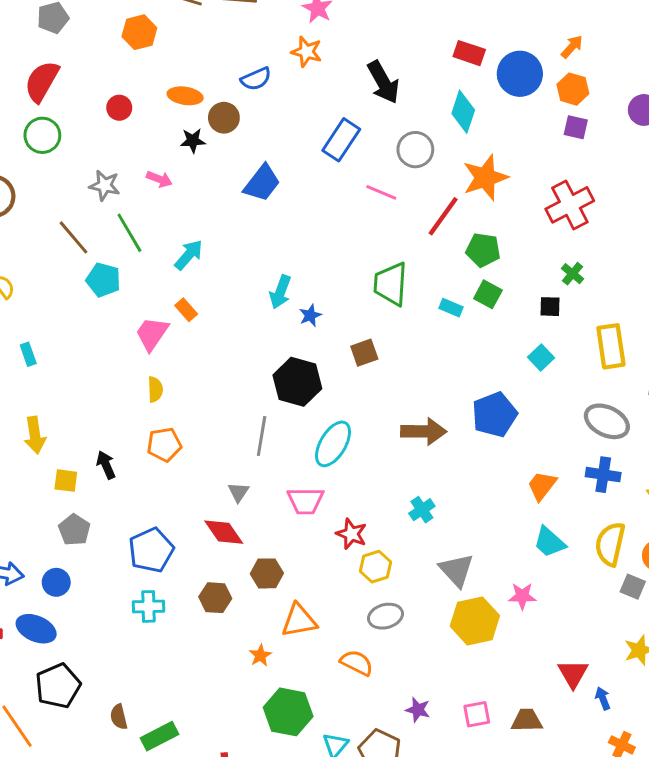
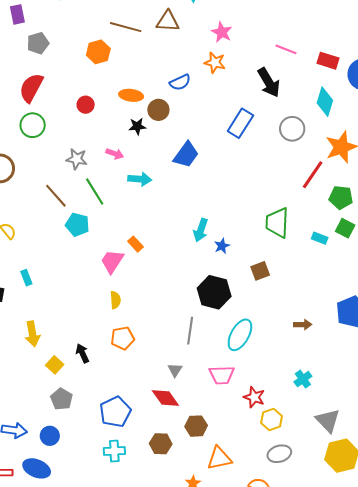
pink line: (381, 192) -> (286, 49), moved
cyan arrow: (189, 255) -> (140, 179), moved, turned 55
brown arrow: (424, 431) -> (303, 325), size x0.6
yellow square: (66, 481) -> (55, 365), turned 36

